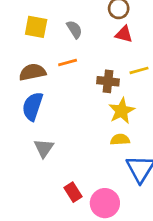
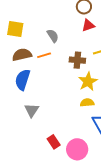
yellow square: (36, 27) -> (15, 29), moved
gray semicircle: (74, 29) -> (53, 36), moved
red triangle: (124, 34) -> (88, 25), turned -32
orange line: (68, 62) -> (44, 55), moved

